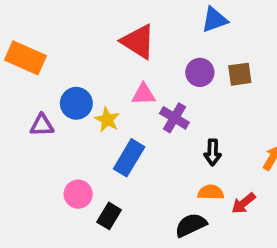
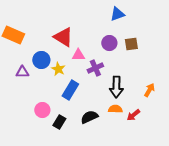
red triangle: (138, 42) -> (63, 37), moved
purple cross: (174, 118) -> (95, 68), turned 35
black arrow: (213, 152) -> (116, 87), size x1.5
black semicircle: (191, 225) -> (89, 117), moved

